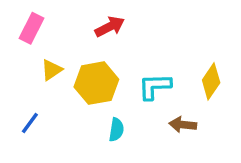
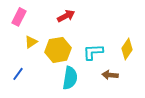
cyan semicircle: (116, 130) -> (70, 78), size x1.6

